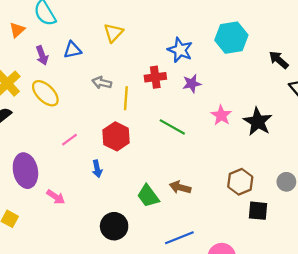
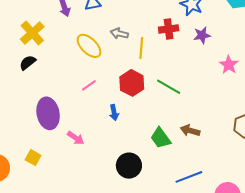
yellow ellipse: (45, 93) -> (89, 46), moved
green line: (172, 127) -> (169, 87), moved

